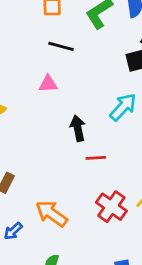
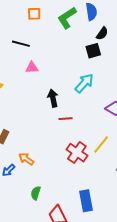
black line: (61, 46) -> (21, 44), moved
orange arrow: (52, 214) -> (26, 159), moved, size x0.7

